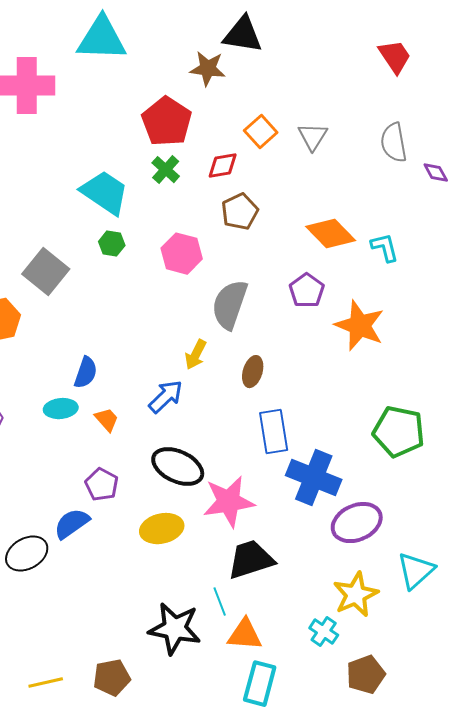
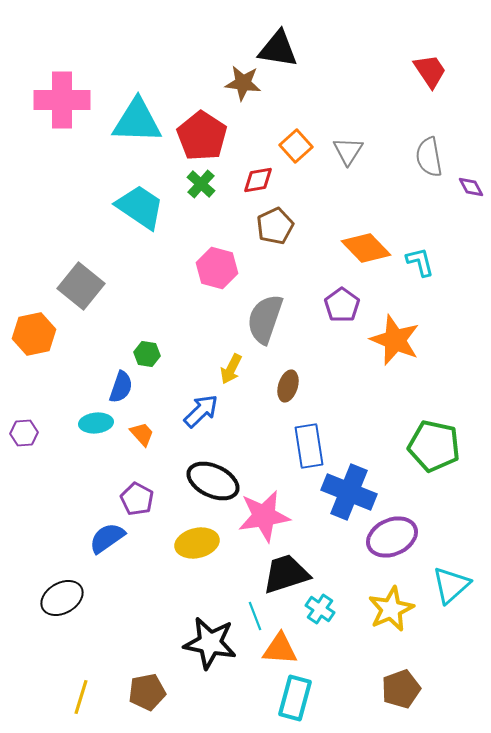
cyan triangle: (102, 39) -> (137, 121), moved
green hexagon: (112, 244) -> (147, 354), moved
black ellipse: (27, 554) -> (62, 598), moved
cyan cross: (324, 632) -> (320, 609), moved
yellow line: (46, 683) -> (81, 697), turned -60

